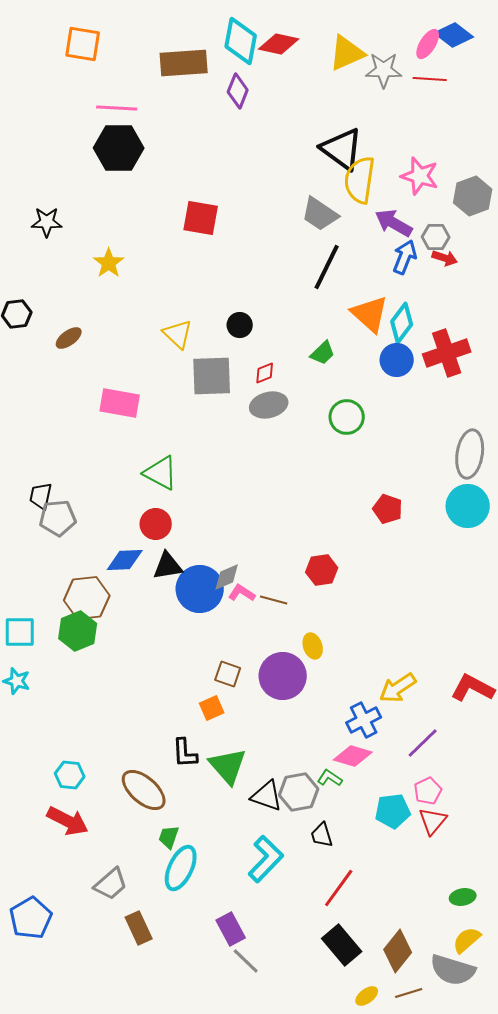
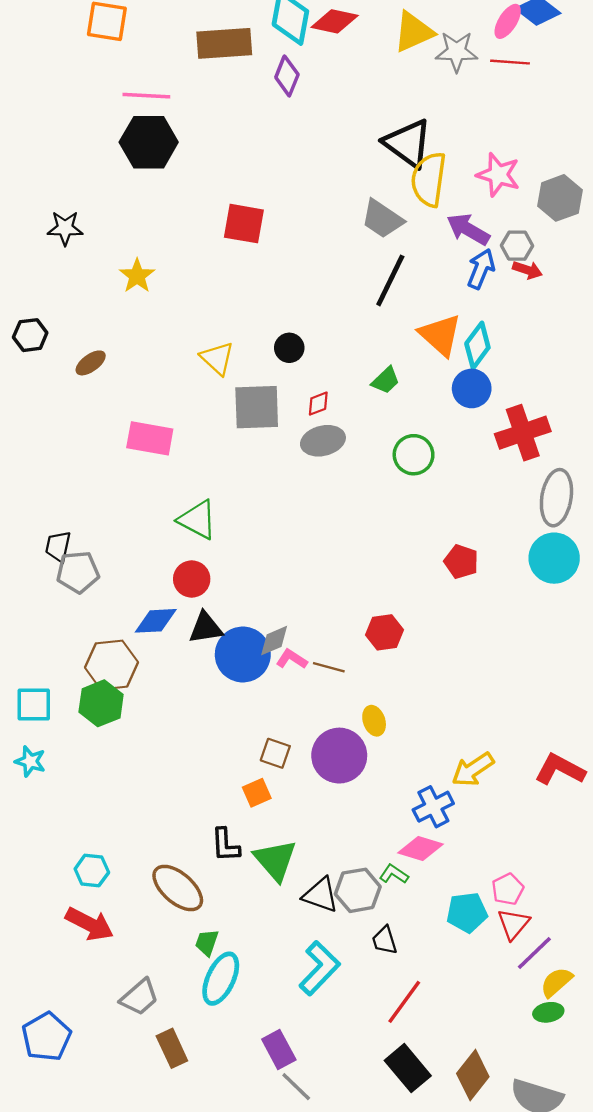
red cross: (447, 353) -> (523, 433), moved
purple line: (423, 743) -> (534, 953), moved
yellow semicircle: (467, 940) -> (556, 982), moved

